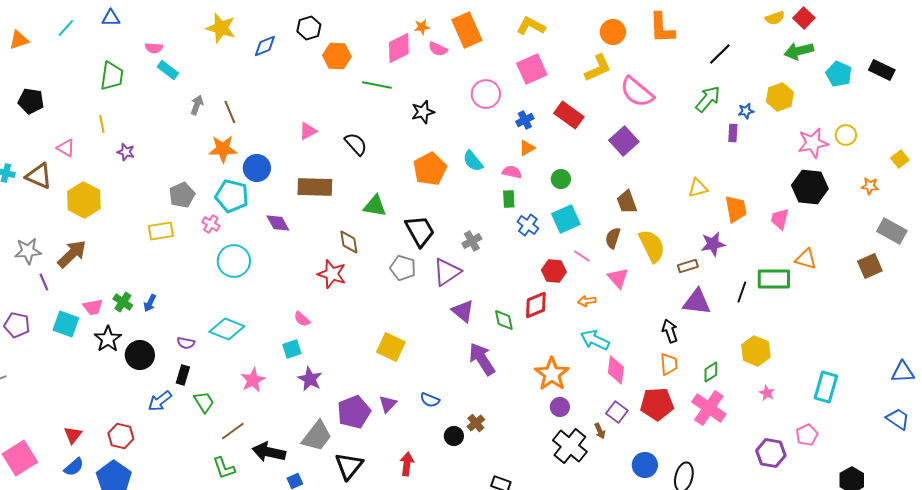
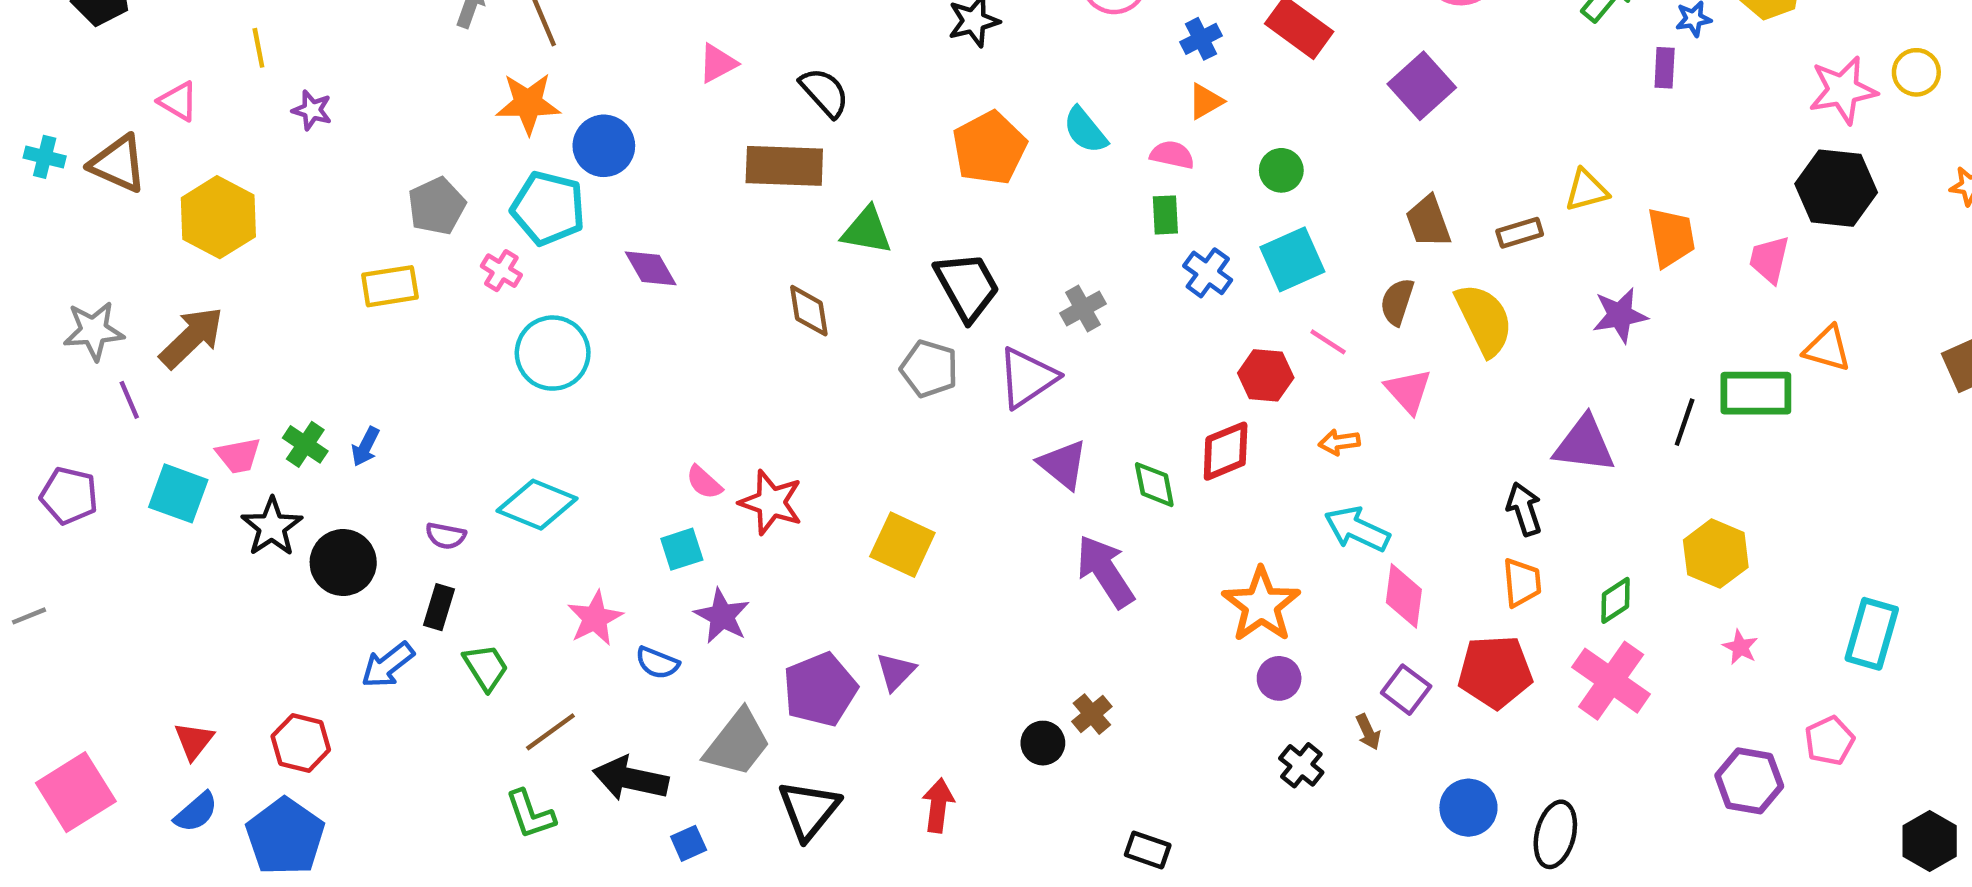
brown rectangle: (315, 187) -> (784, 166), moved
brown rectangle: (688, 266) -> (1520, 233), moved
red star: (332, 274) -> (771, 502), moved
blue semicircle: (430, 400) -> (657, 663), moved
black cross: (570, 446) -> (1301, 765), size x0.6

